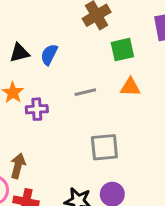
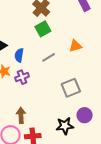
green square: (122, 50) -> (43, 29), moved
blue semicircle: (49, 55) -> (19, 55), moved

